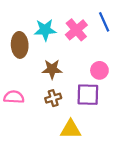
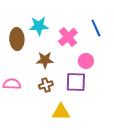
blue line: (104, 22) -> (96, 28), moved
pink cross: (76, 30) -> (68, 37), moved

